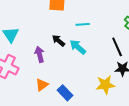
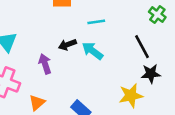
black arrow: (58, 41) -> (67, 45), turned -56
orange triangle: (42, 85) -> (37, 103), moved

